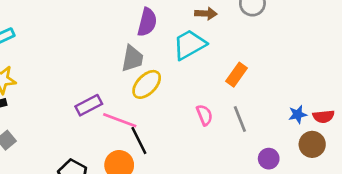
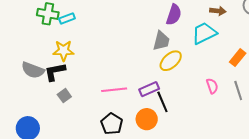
purple rectangle: (89, 105) -> (149, 89), moved
pink line: (120, 120) -> (114, 90), moved, turned -30

